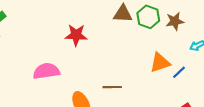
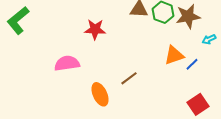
brown star: (175, 21) -> (188, 16), size x1.4
brown line: (112, 87) -> (129, 78), turned -36

